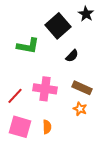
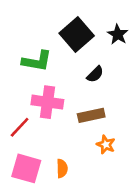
black star: (86, 14) -> (118, 34), moved
brown rectangle: (82, 88) -> (91, 115), moved, turned -36
pink cross: (45, 89) -> (47, 102), moved

